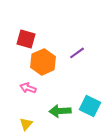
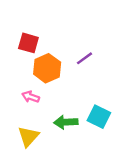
yellow triangle: (26, 124) -> (28, 136), size x1.5

